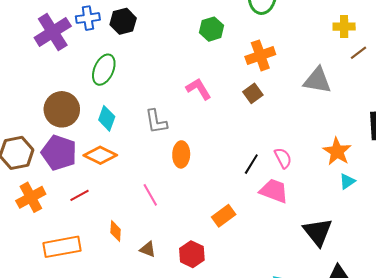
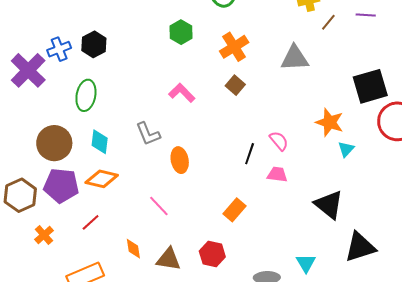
pink trapezoid: (274, 191) -> (277, 174), size x0.7
orange cross: (31, 197) -> (44, 235), size x0.7
brown triangle: (148, 249) -> (169, 259), size x1.5

